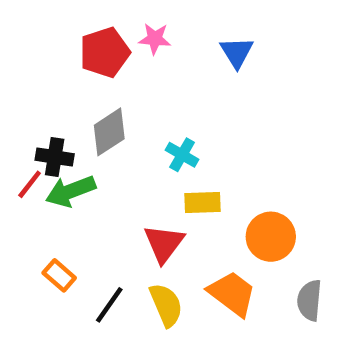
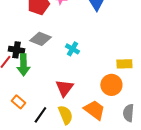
gray diamond: (109, 132) -> (40, 39), turned 55
green arrow: (71, 191) -> (23, 65), turned -70
yellow rectangle: (203, 203) -> (124, 64), moved

